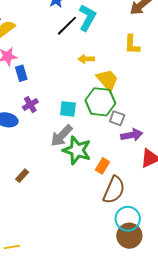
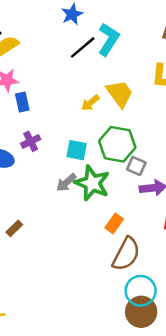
yellow arrow: (86, 59) -> (90, 103), moved, turned -42
yellow trapezoid: (107, 80) -> (120, 94), moved
gray arrow: (61, 136) -> (66, 183), size x0.7
green star: (77, 150) -> (92, 183), moved

